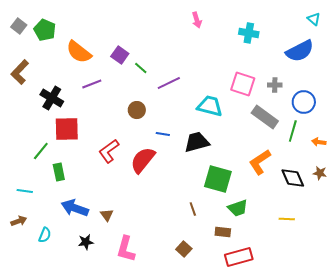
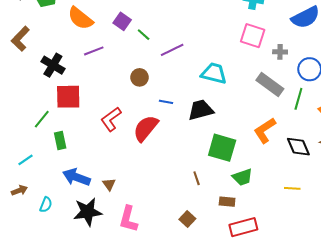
pink square: (243, 84) -> (253, 36), moved
cyan line: (25, 191) -> (25, 160), turned -42
black star: (86, 242) -> (88, 212), size x1.8

